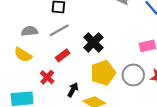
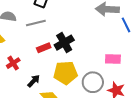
red rectangle: (63, 55) -> (44, 48), moved

